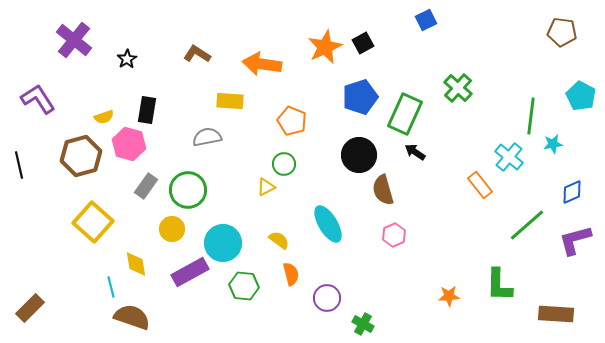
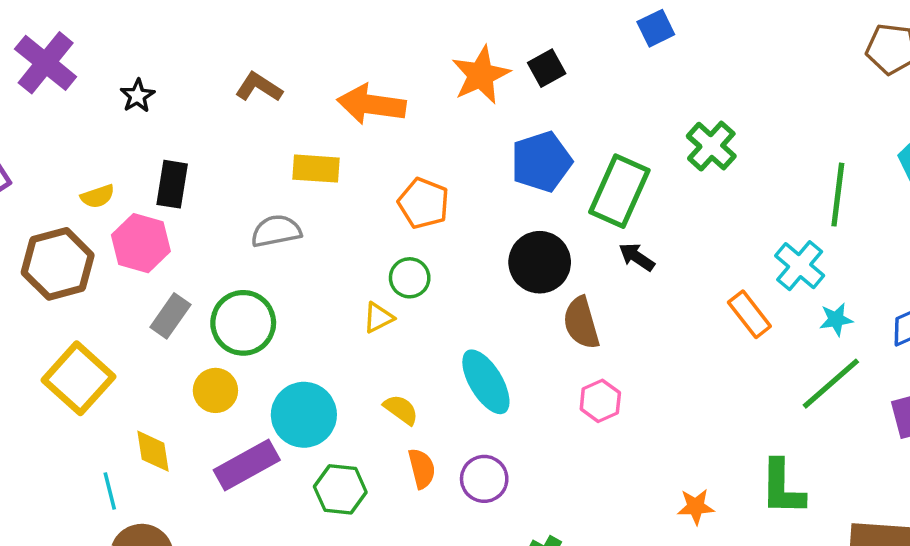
cyan star: (553, 144) -> (836, 319), moved
purple circle: (327, 298) -> (484, 479), moved

